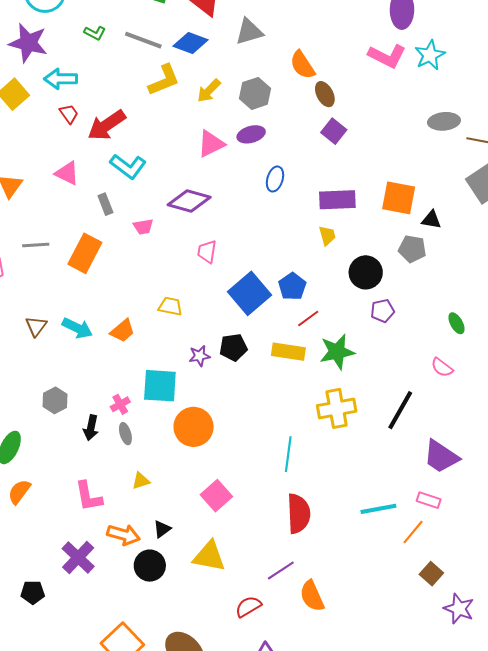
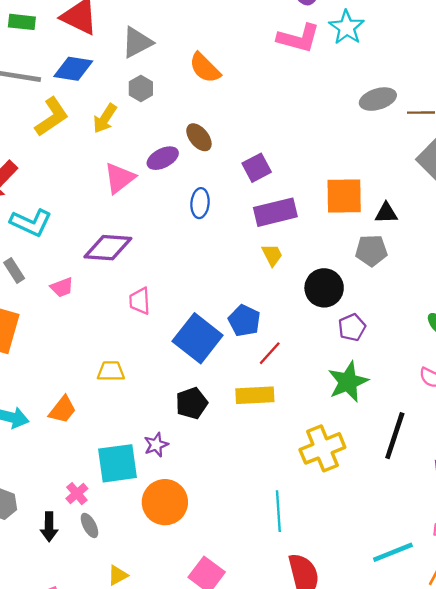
gray hexagon: (255, 93) -> (141, 88), moved, size x0.7
brown ellipse: (325, 94) -> (199, 137), moved
purple square: (334, 131) -> (257, 168), moved, turned 35
green star: (337, 352) -> (348, 382), moved
purple star: (199, 356) -> (156, 445), moved

